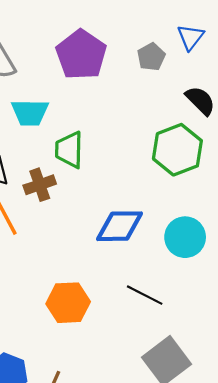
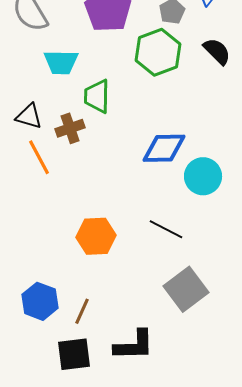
green hexagon: (177, 150) -> (158, 52), moved
blue diamond: (120, 226) -> (164, 148), moved

